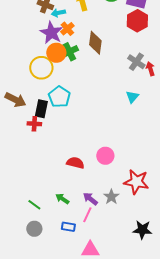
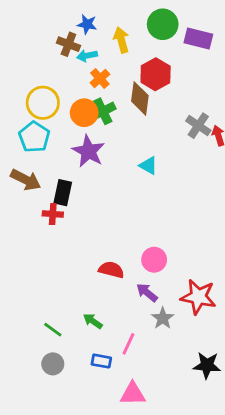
red hexagon: (137, 21) -> (156, 74), moved
purple star: (51, 33) -> (88, 151), moved
yellow circle: (41, 68) -> (43, 103), moved
cyan pentagon: (59, 97) -> (34, 137), moved
cyan triangle: (132, 97) -> (148, 166), moved, turned -40
purple arrow: (90, 199) -> (147, 293), moved

